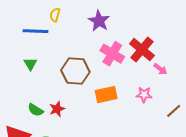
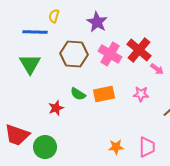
green triangle: (30, 64) -> (30, 64), size x1.6
brown hexagon: (75, 71) -> (74, 54), moved
green semicircle: (36, 110) -> (78, 94), moved

